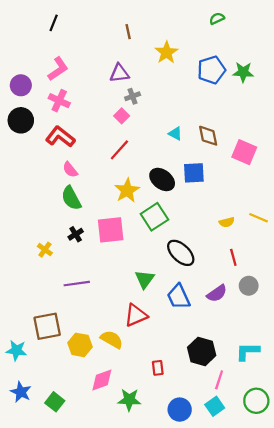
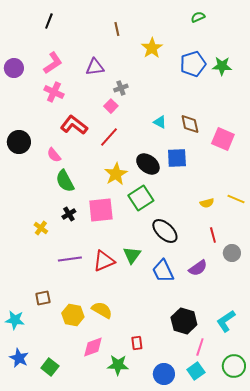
purple triangle: (119, 73) -> (95, 67), moved
purple circle: (21, 85) -> (14, 68), moved
black circle: (21, 120) -> (19, 142), moved
red L-shape: (60, 137) -> (74, 125), moved
pink semicircle: (70, 170) -> (54, 155), moved
gray circle: (249, 286) -> (232, 253), moved
red triangle: (136, 315) -> (104, 261), moved
brown square: (47, 326) -> (43, 298), size x0.6
cyan L-shape: (248, 351) -> (226, 321), turned -35
red rectangle: (158, 368) -> (137, 343), moved

